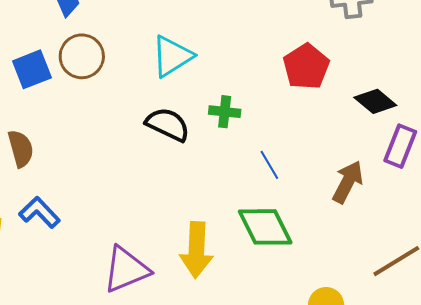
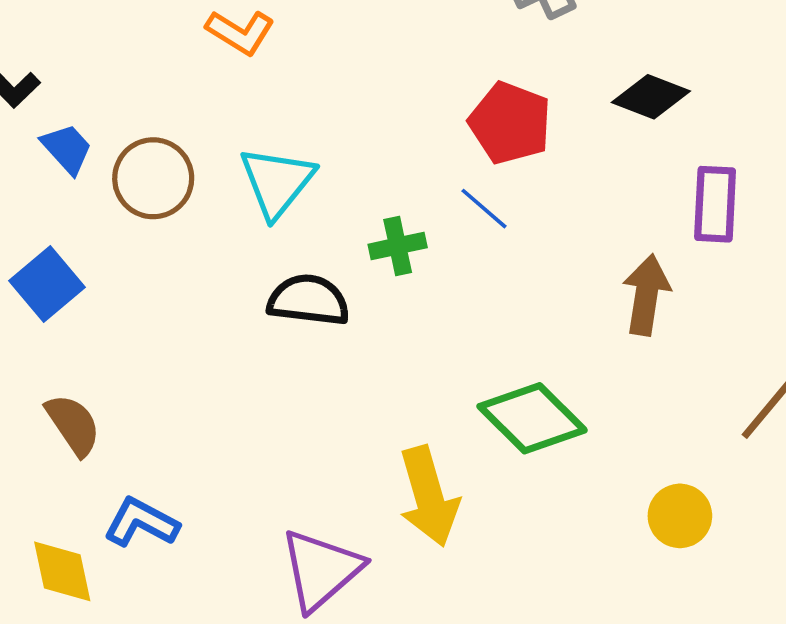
brown circle: (82, 56) -> (153, 178), moved
black diamond: (375, 101) -> (651, 97), moved
blue line: (269, 165) -> (484, 209), moved

